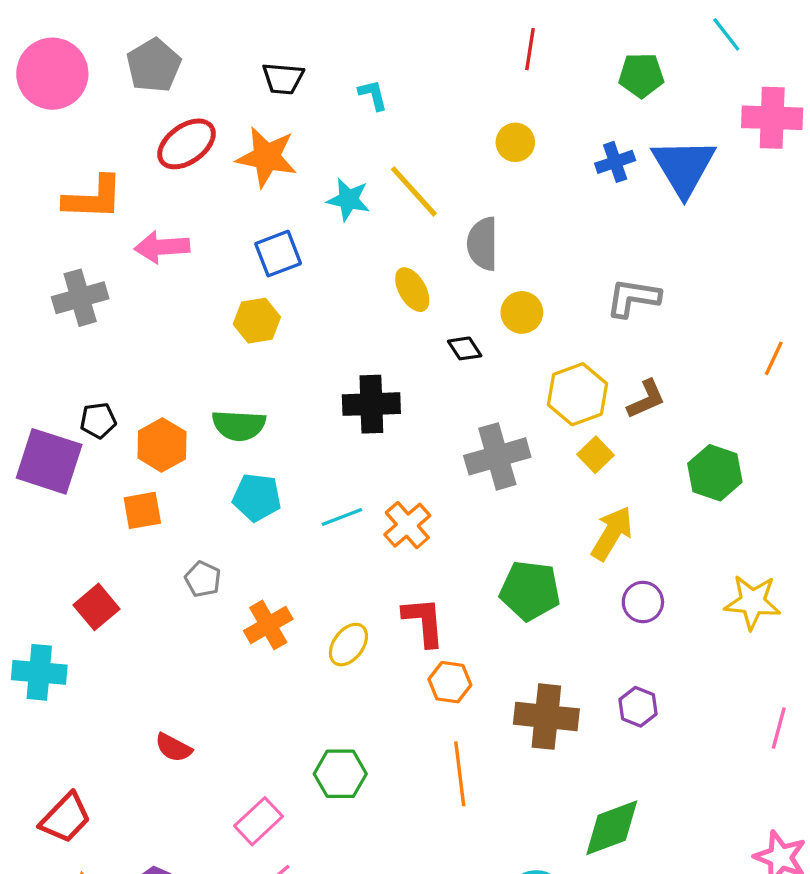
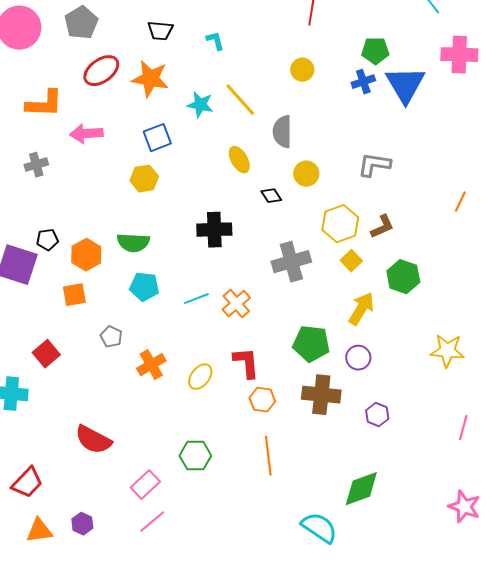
green pentagon: (641, 75) -> (375, 51), moved
gray cross: (80, 298) -> (36, 165), size x0.7
green hexagon: (715, 473) -> (403, 277), moved
purple circle: (643, 602) -> (358, 358), moved
brown cross: (546, 717) -> (321, 395), moved
red semicircle: (173, 748) -> (93, 440), size x1.6

